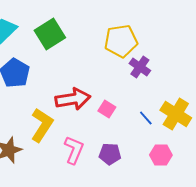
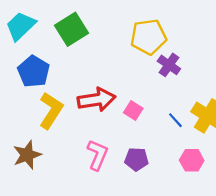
yellow L-shape: (42, 125) -> (51, 110), moved

